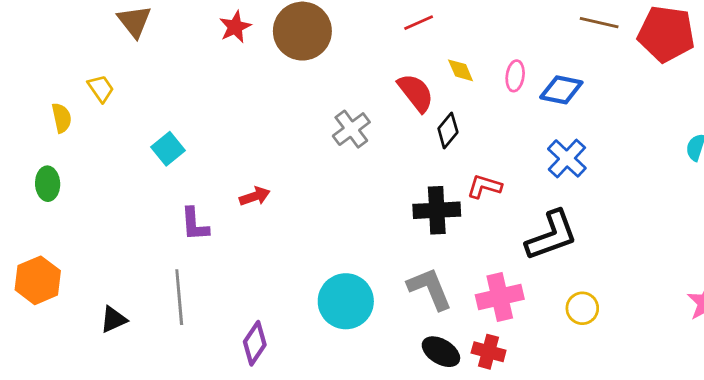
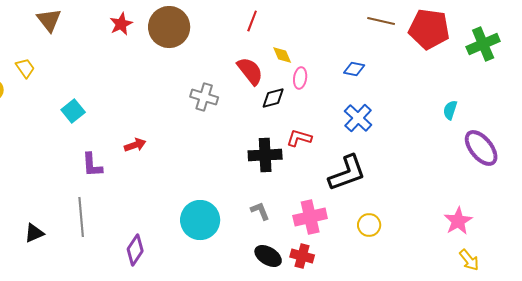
red line: (419, 23) -> (252, 21), turned -45
pink ellipse: (515, 76) -> (300, 78), moved
blue diamond: (561, 90) -> (354, 69), size x0.7
gray cross: (351, 129) -> (204, 97), turned -36
black diamond: (448, 130) -> (273, 98), turned 35
gray L-shape: (430, 289) -> (260, 211), size x0.6

